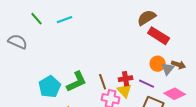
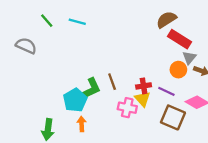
cyan line: (65, 20) -> (77, 22), turned 35
gray triangle: (168, 69) -> (189, 58), moved
brown line: (103, 82) -> (112, 82), moved
cyan pentagon: (50, 87) -> (75, 100), moved

